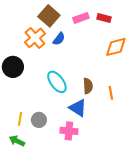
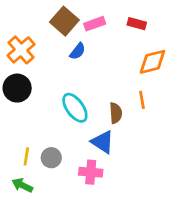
pink rectangle: (81, 18) -> (95, 24), moved
orange cross: (35, 38) -> (21, 50), moved
orange line: (111, 93) -> (142, 100), moved

